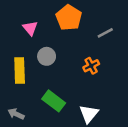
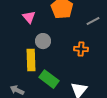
orange cross: (91, 66) -> (81, 49), turned 32
yellow rectangle: (20, 70) -> (31, 60), moved

